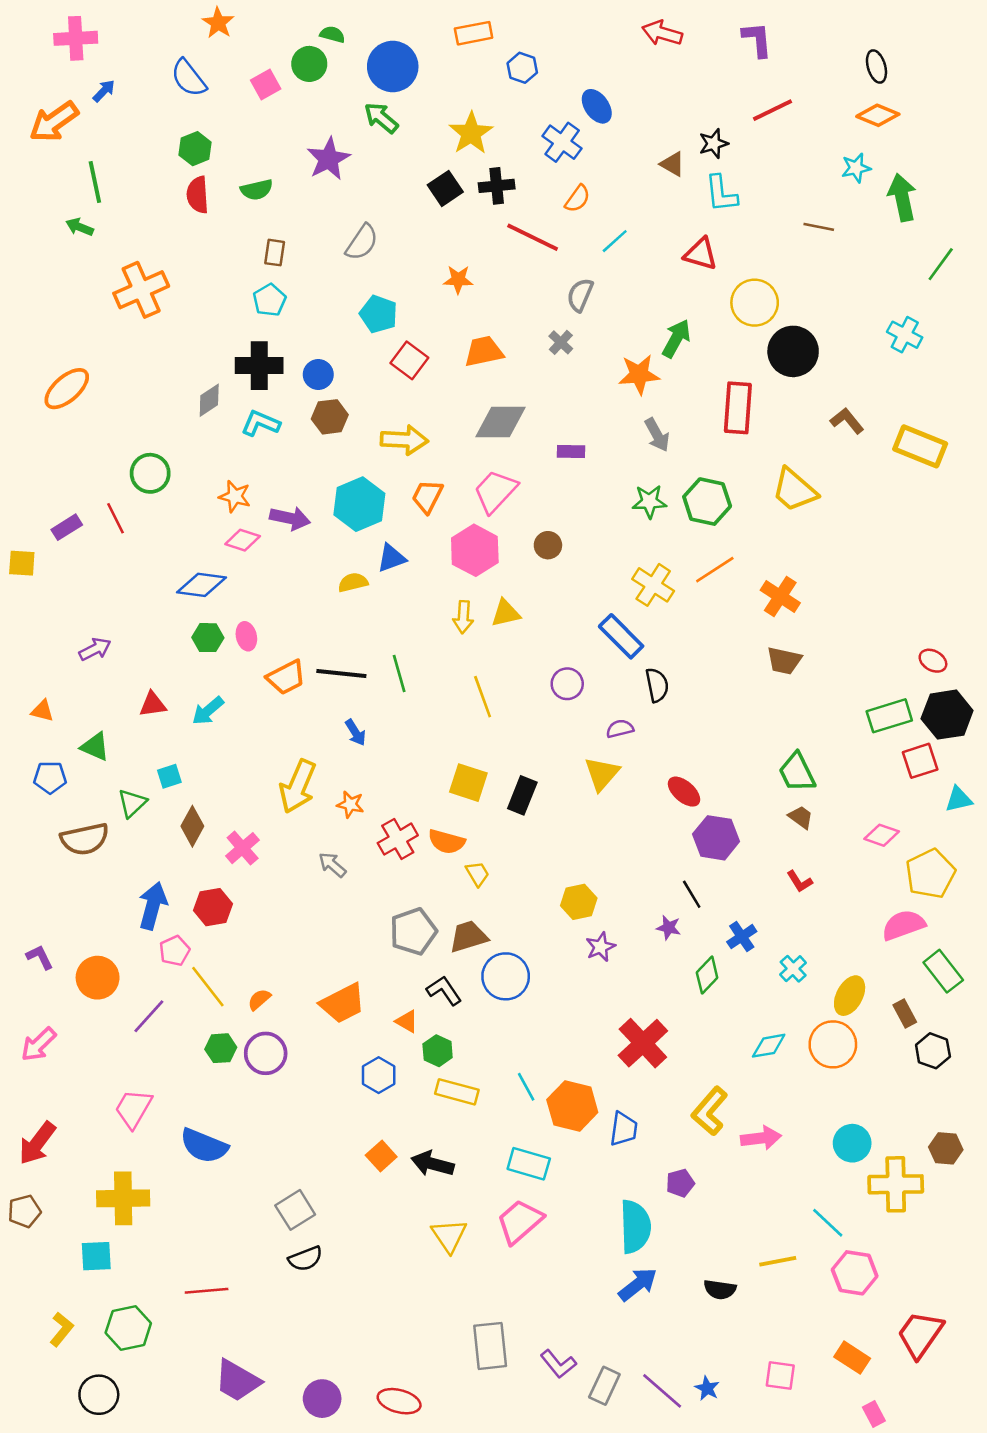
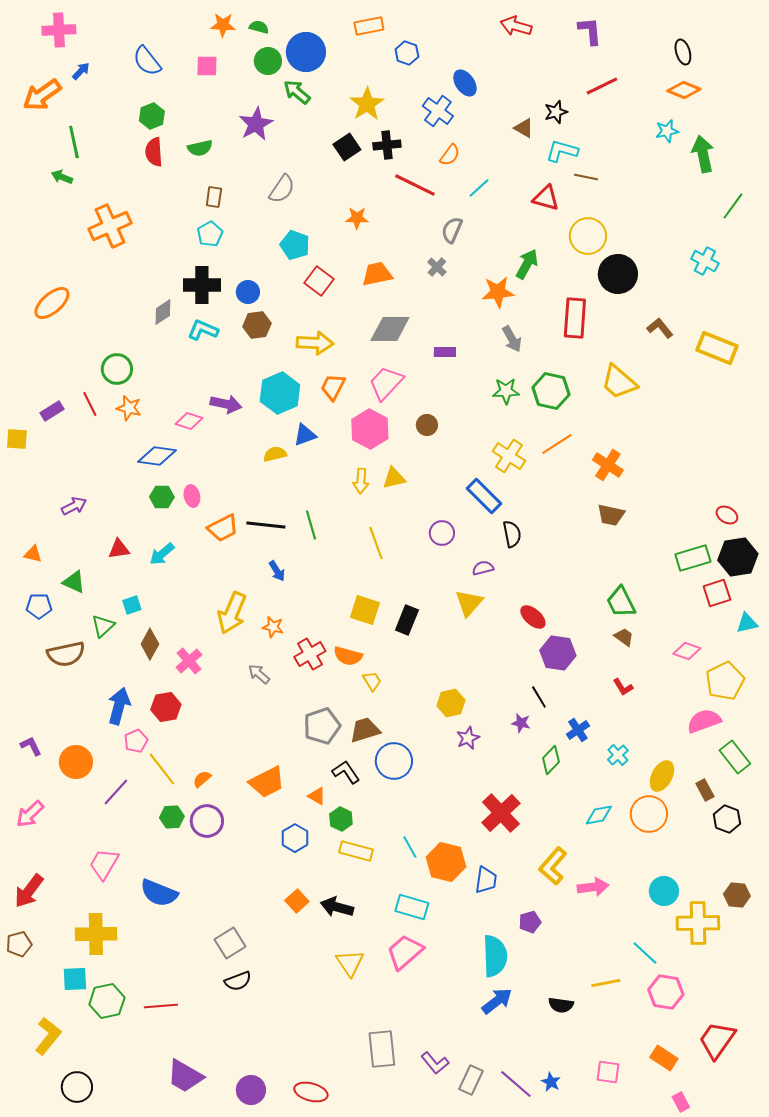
orange star: (218, 23) -> (223, 25), moved, turned -30
green circle: (309, 64) -> (268, 61), moved
pink square: (266, 84) -> (207, 66), turned 30
cyan L-shape: (721, 194) -> (562, 151), turned 112
brown line: (819, 227) -> (586, 177), moved
orange star: (235, 496) -> (129, 408), moved
green hexagon: (128, 1328) -> (107, 1001), moved
yellow L-shape: (62, 1329) -> (48, 1036), size x1.4

